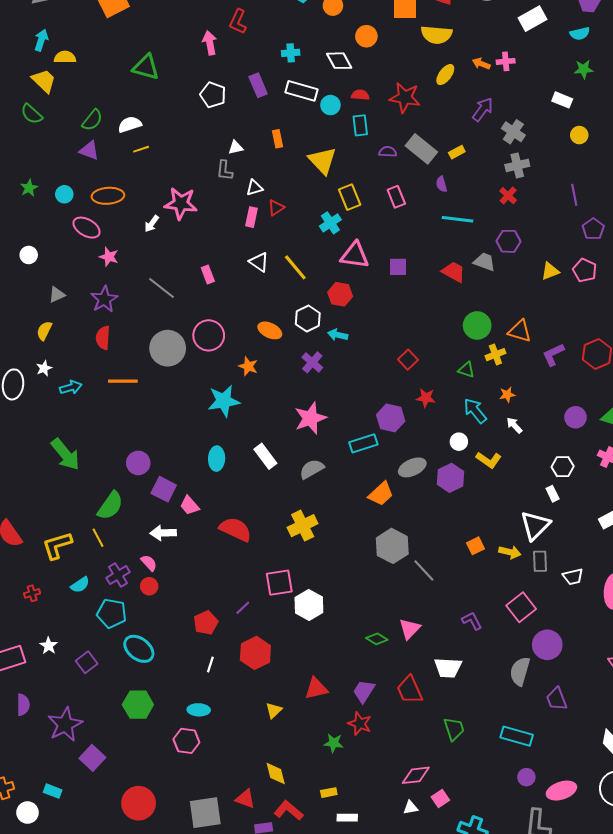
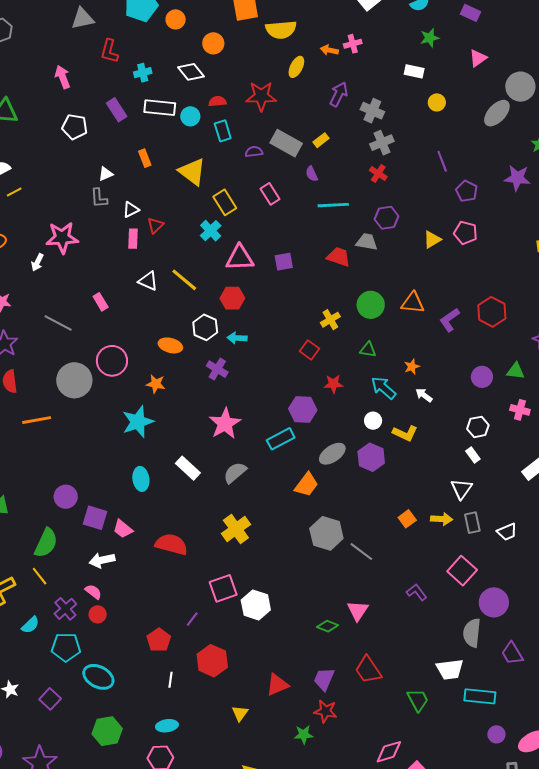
red L-shape: (238, 22) -> (109, 51), moved
yellow cross: (495, 355) -> (330, 320), moved
white triangle: (535, 526) -> (462, 489), size x0.7
white trapezoid: (448, 668) -> (450, 669), moved

